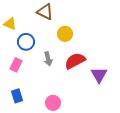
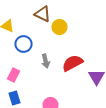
yellow circle: (65, 34) -> (60, 27), moved
pink rectangle: (16, 65) -> (14, 75), moved

